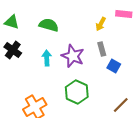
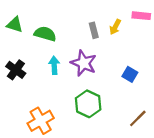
green semicircle: (49, 25) -> (45, 34), moved
gray rectangle: (102, 49) -> (94, 30), moved
black cross: (13, 50) -> (16, 70), moved

